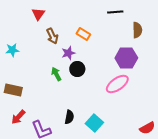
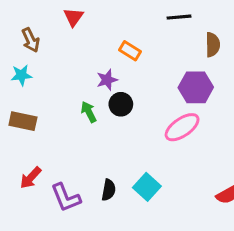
red triangle: (38, 14) -> (73, 17), moved
brown arrow: (52, 36) -> (31, 40), moved
brown rectangle: (13, 90) -> (23, 121), moved
black semicircle: (69, 117) -> (109, 190), moved

